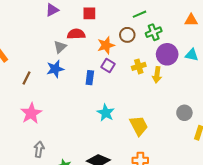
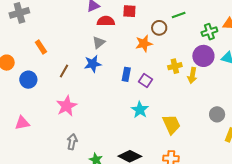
green cross: (154, 32) -> (209, 32), moved
red semicircle: (76, 34) -> (106, 21), moved
brown circle: (127, 35) -> (159, 28), moved
purple square: (108, 66) -> (145, 80), moved

